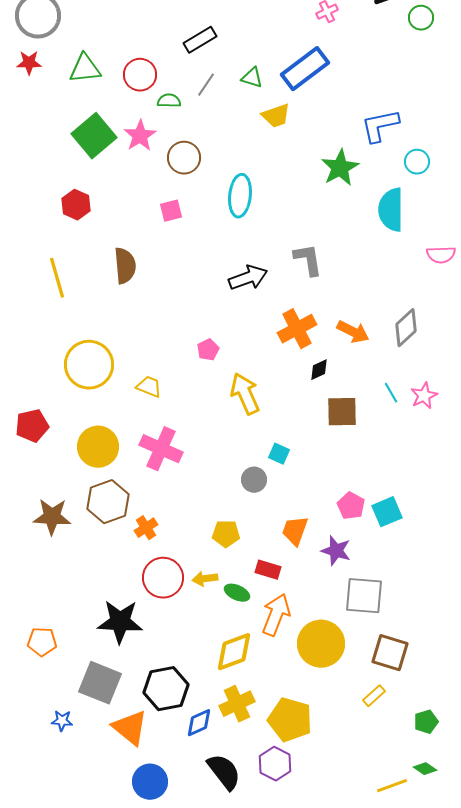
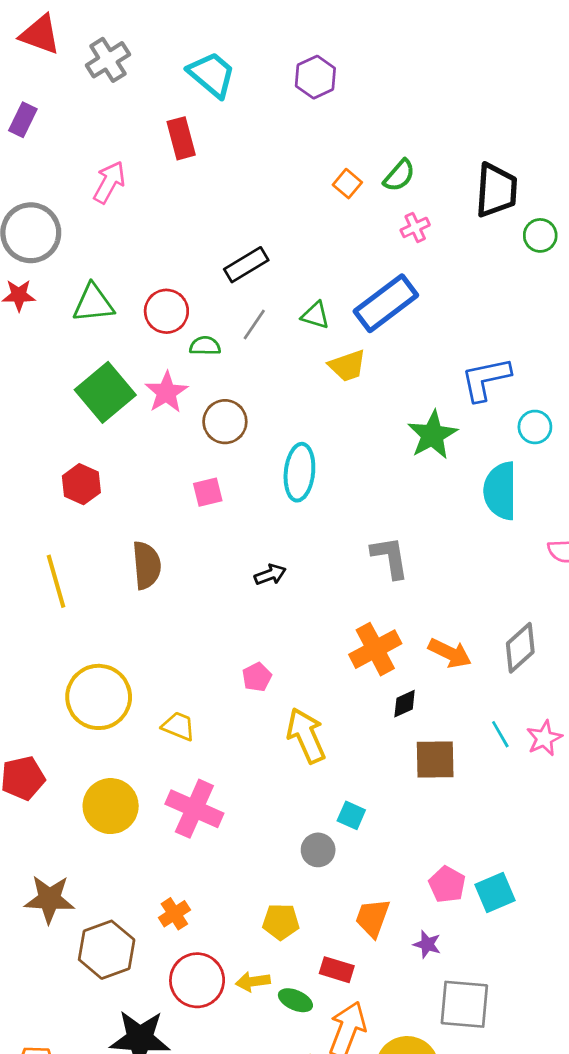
black arrow: (248, 278) -> (270, 575), moved, size x0.6
brown hexagon: (108, 502) -> (107, 950), moved
purple star: (336, 551) -> (427, 944), size x0.7

